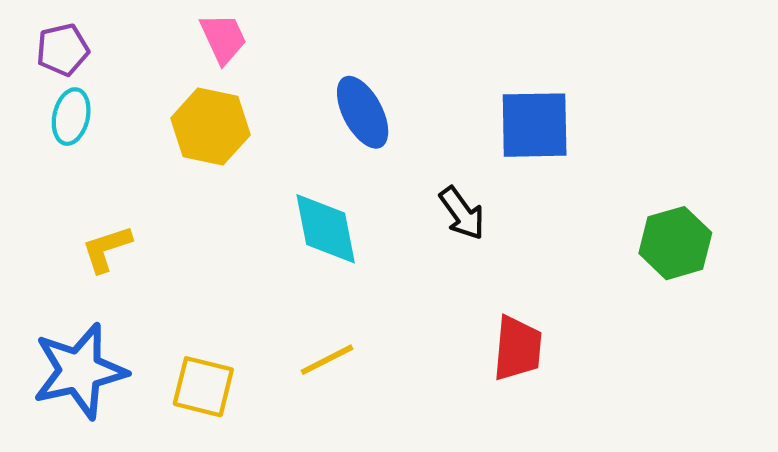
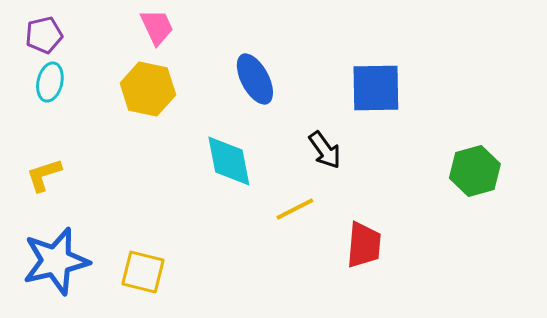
yellow L-shape: (107, 249) -> (44, 175), moved
yellow line: (327, 360) -> (295, 209), moved

